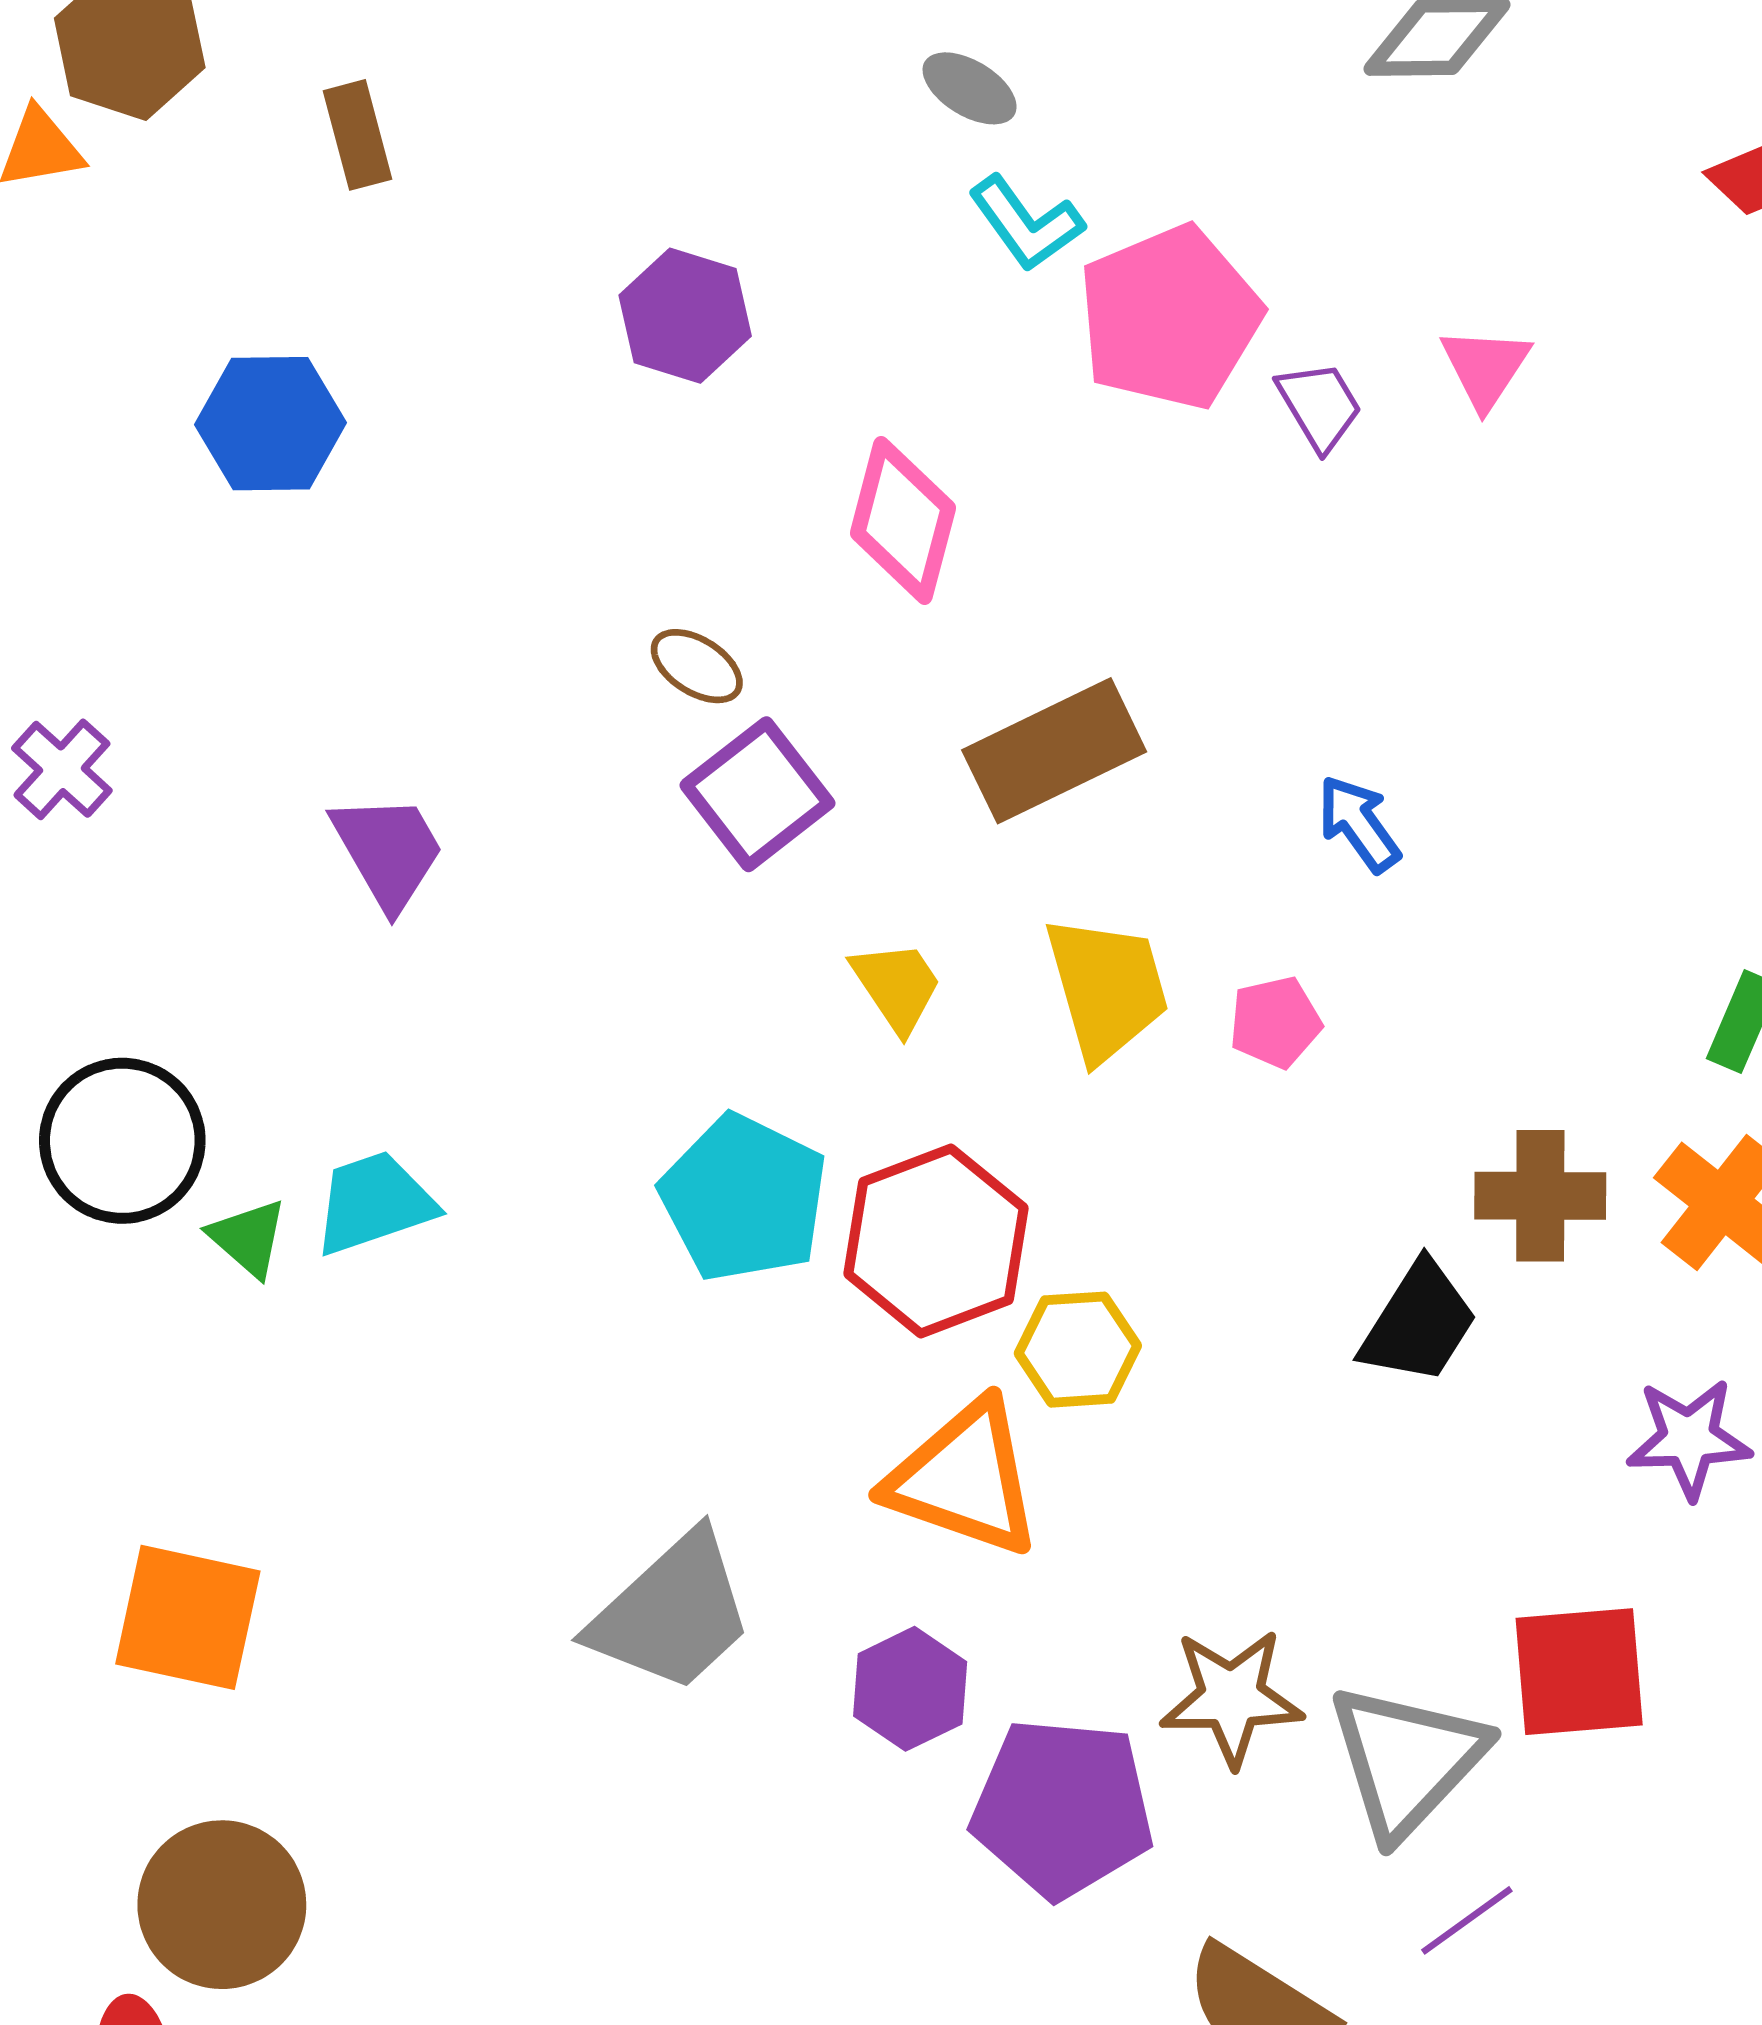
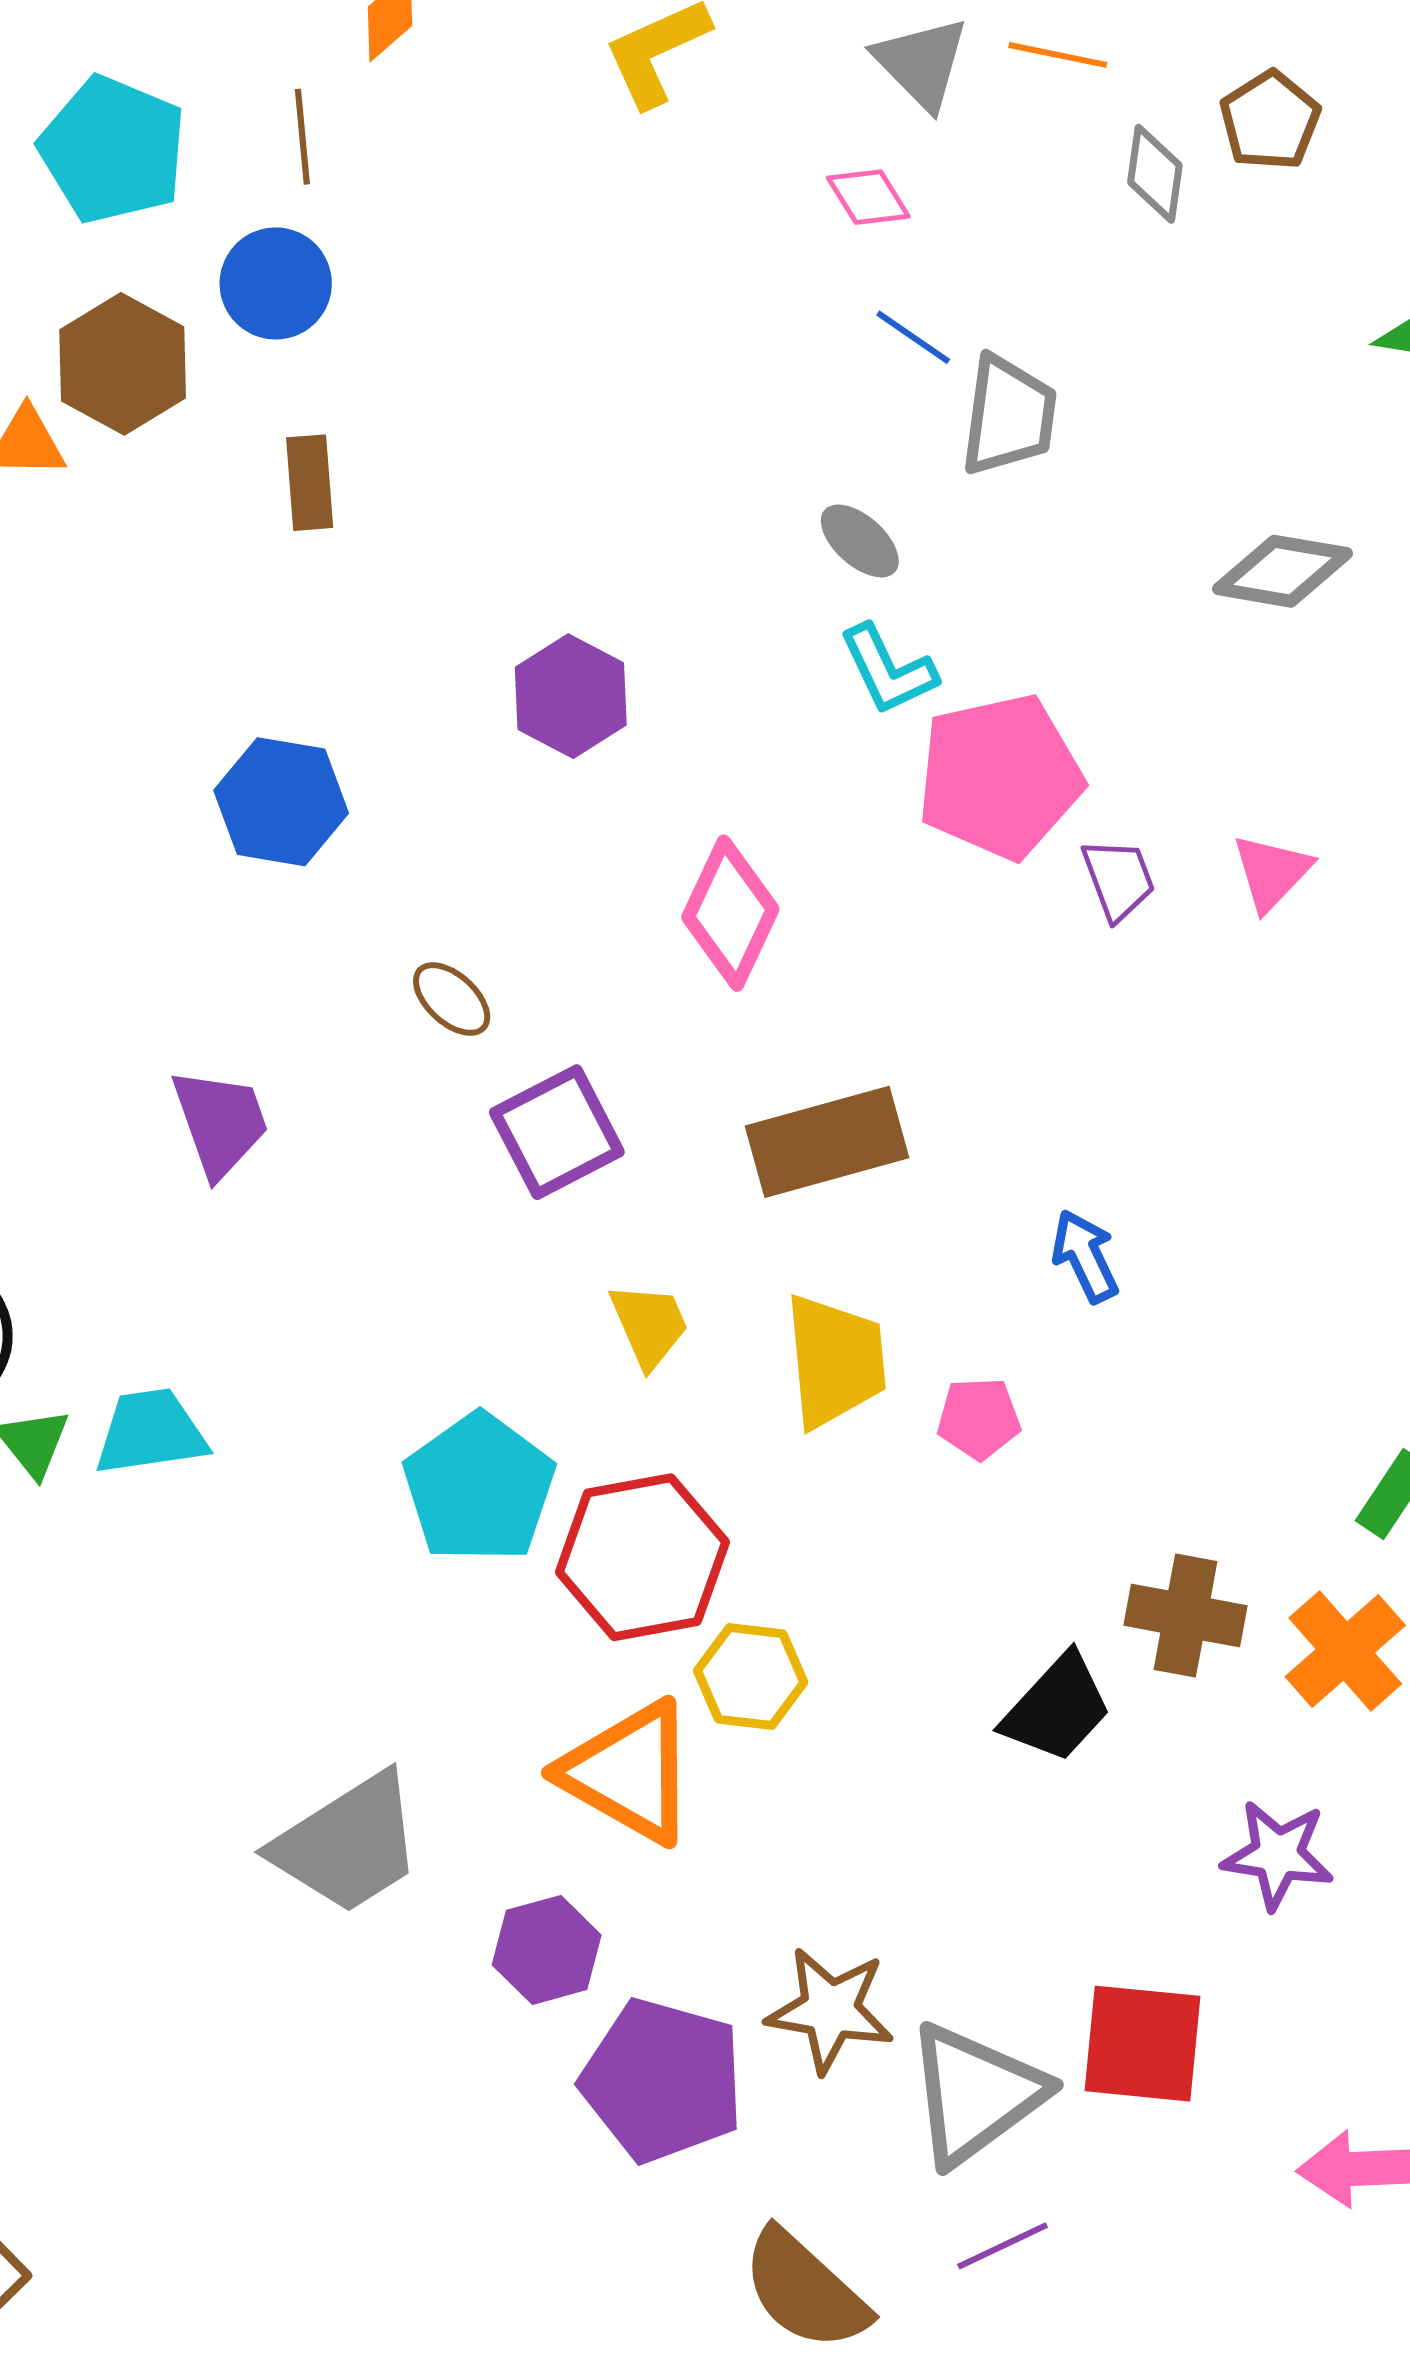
blue hexagon: (271, 424) -> (281, 802), moved
brown ellipse: (697, 666) -> (452, 999), moved

